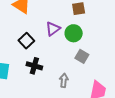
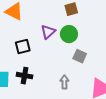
black square: (26, 41) -> (23, 47), turned 35
black cross: (34, 66) -> (25, 76), moved

